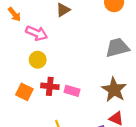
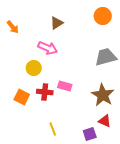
pink arrow: (37, 33) -> (48, 48), moved
pink rectangle: (72, 91) -> (65, 86), moved

